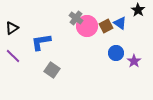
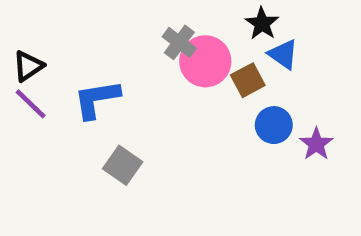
black star: (138, 10) -> (262, 24), moved
brown square: (106, 26) -> (248, 80), moved
purple line: (13, 56) -> (31, 104), moved

